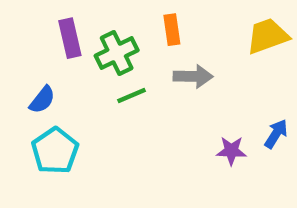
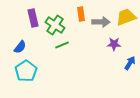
green cross: (117, 53) -> (55, 25), turned -30
gray arrow: (193, 76) -> (101, 22), moved
purple star: (231, 151) -> (114, 44), moved

